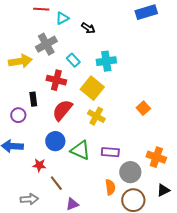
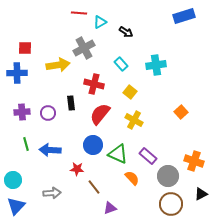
cyan rectangle: (73, 60) -> (121, 64), moved
cyan cross: (106, 61) -> (156, 65), moved
yellow square: (92, 88) -> (130, 92), size x0.6
purple circle: (18, 115) -> (48, 113), moved
purple rectangle: (110, 152) -> (148, 156), turned 36
orange semicircle: (110, 187) -> (132, 178), moved, turned -35
gray arrow: (29, 199) -> (52, 193), moved

